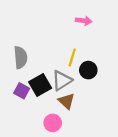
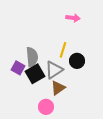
gray semicircle: (21, 57) -> (32, 57), moved
purple square: (22, 91) -> (18, 68), moved
brown triangle: (66, 101) -> (58, 88), turned 42

